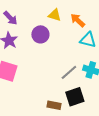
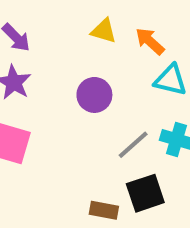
purple circle: (40, 34) -> (94, 95), moved

